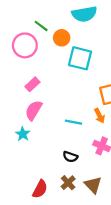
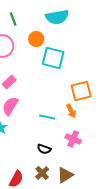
green line: (41, 26) -> (13, 19), moved, turned 32
brown triangle: (93, 185) -> (65, 175), turned 42

